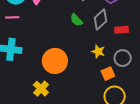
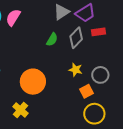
green semicircle: (76, 20) -> (52, 39), turned -104
red rectangle: (122, 30) -> (99, 32), moved

